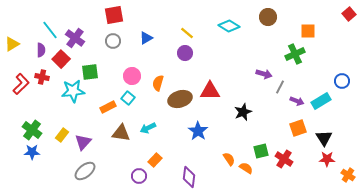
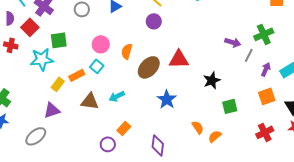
green cross: (295, 54) -> (264, 34), moved
brown ellipse: (180, 99) -> (149, 67), turned -30
purple arrow: (297, 101) -> (266, 69), turned -88
yellow rectangle: (62, 135) -> (58, 84), moved
purple triangle: (83, 142) -> (52, 110), turned 30
green square: (261, 151) -> (230, 106), moved
red cross: (284, 159) -> (265, 132), moved, turned 30
orange semicircle: (246, 168) -> (215, 136), turned -72
gray ellipse: (85, 171) -> (36, 136), moved

